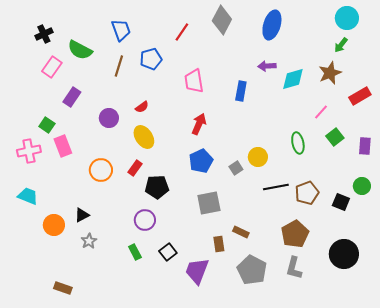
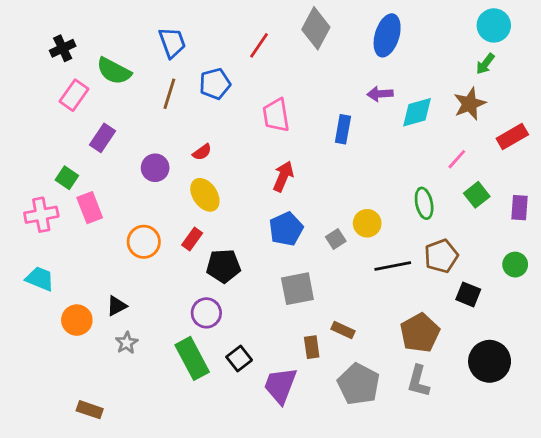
brown pentagon: (307, 193) -> (441, 256), moved
black square: (341, 202) -> (468, 294), moved
green rectangle: (135, 252) -> (192, 358), size x1.8

